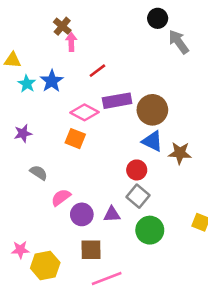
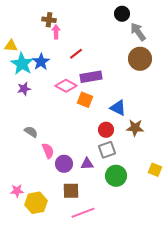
brown cross: (62, 26) -> (49, 20), turned -32
cyan star: (27, 84) -> (22, 64), size x1.6
brown circle: (152, 110) -> (140, 59), moved
purple star: (23, 133) -> (24, 89), moved
orange square: (75, 139) -> (85, 100), moved
brown star: (180, 153) -> (135, 128), moved
gray square: (138, 196) -> (107, 150), turned 30
pink semicircle: (61, 197) -> (48, 151), turned 105

